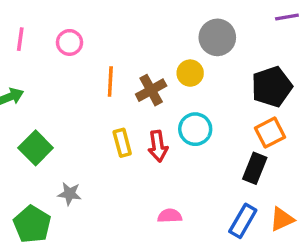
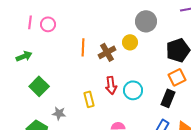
pink circle: (69, 42) -> (48, 24), moved
cyan circle: (195, 129) -> (133, 90), moved
yellow rectangle: (122, 143) -> (89, 99), moved

